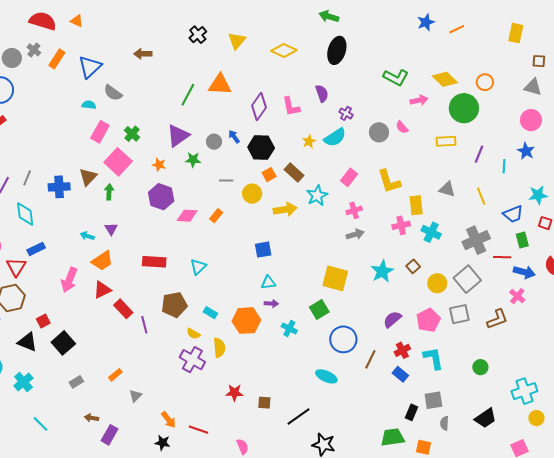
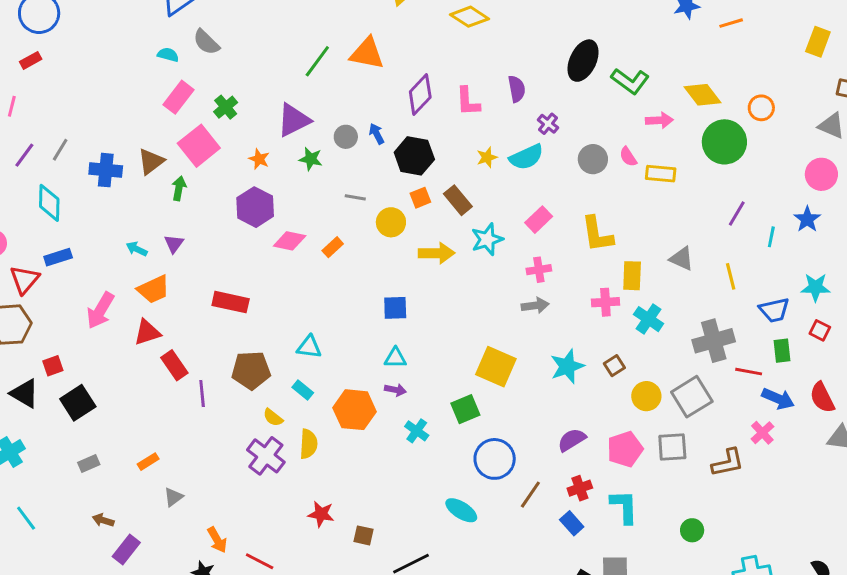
black ellipse: (337, 50) -> (583, 61), moved
yellow rectangle: (446, 141) -> (661, 174), moved
cyan triangle: (198, 267) -> (309, 347), moved, turned 42

